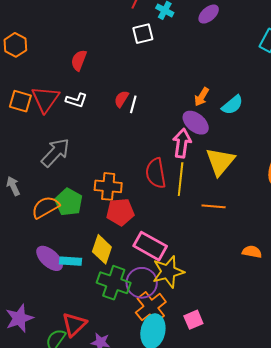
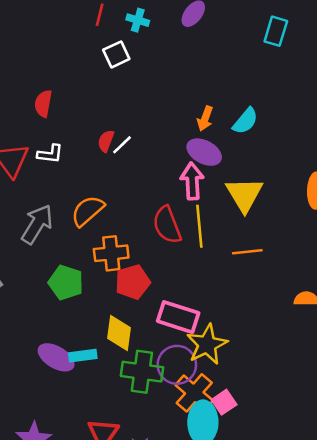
white line: (133, 104) -> (122, 145), turned 42
orange semicircle: (45, 207) -> (88, 211), moved
pink square: (193, 320) -> (224, 402), moved

